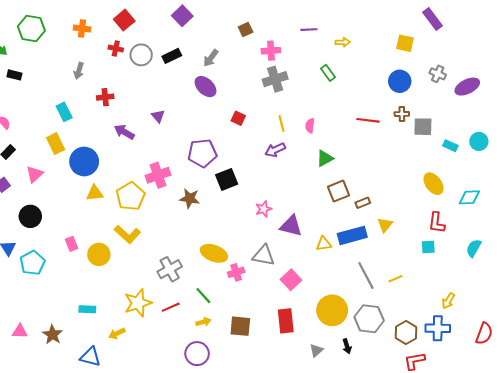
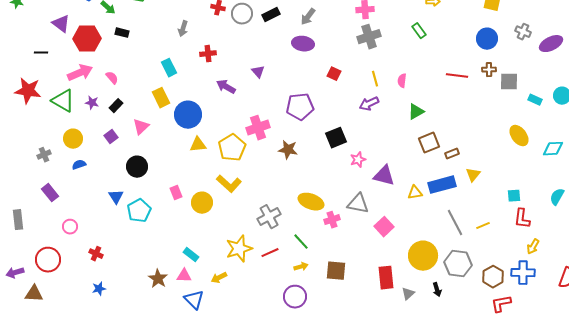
purple ellipse: (206, 87) -> (303, 44), turned -35
black square: (227, 179) -> (336, 138), moved
red L-shape: (437, 223) -> (522, 219), moved
cyan rectangle: (87, 309) -> (191, 255), turned 35
red rectangle: (286, 321) -> (386, 278), moved
pink triangle: (20, 331) -> (184, 276), moved
blue triangle: (90, 357) -> (194, 300), turned 30

